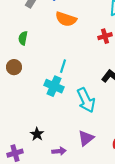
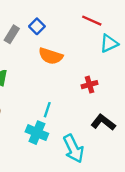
red cross: (105, 36) -> (90, 85), moved

